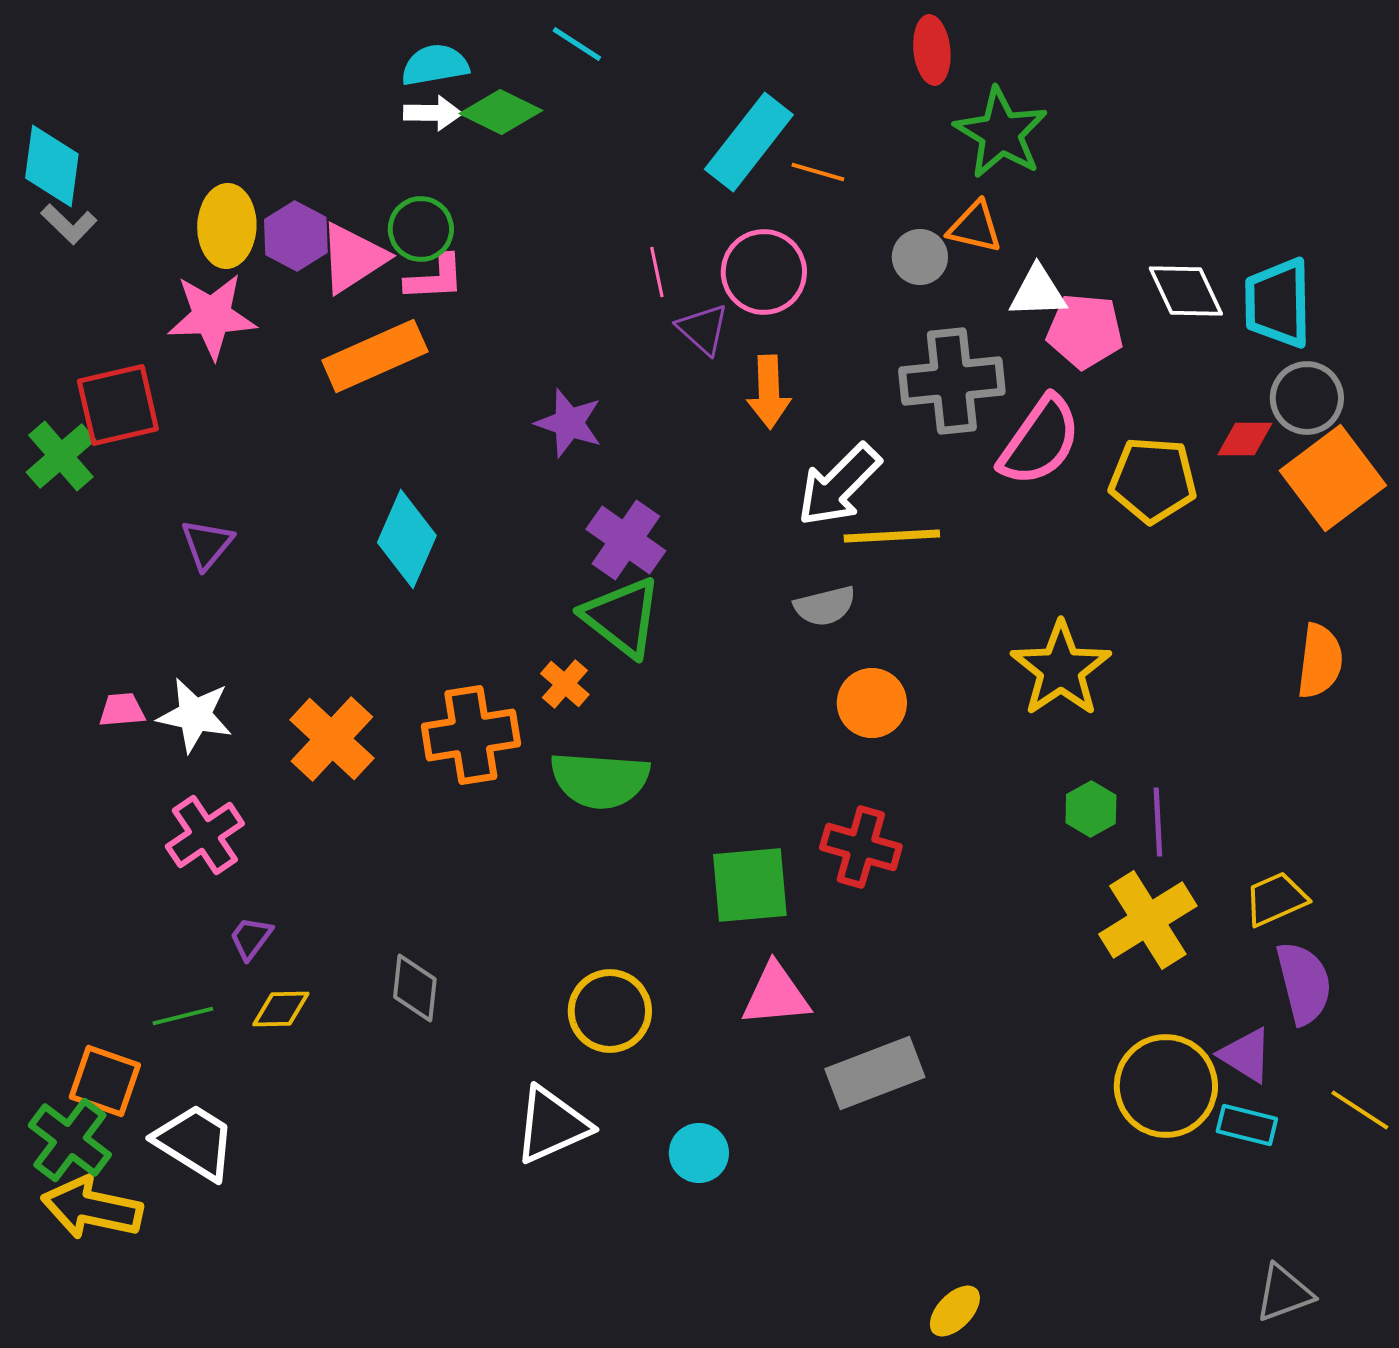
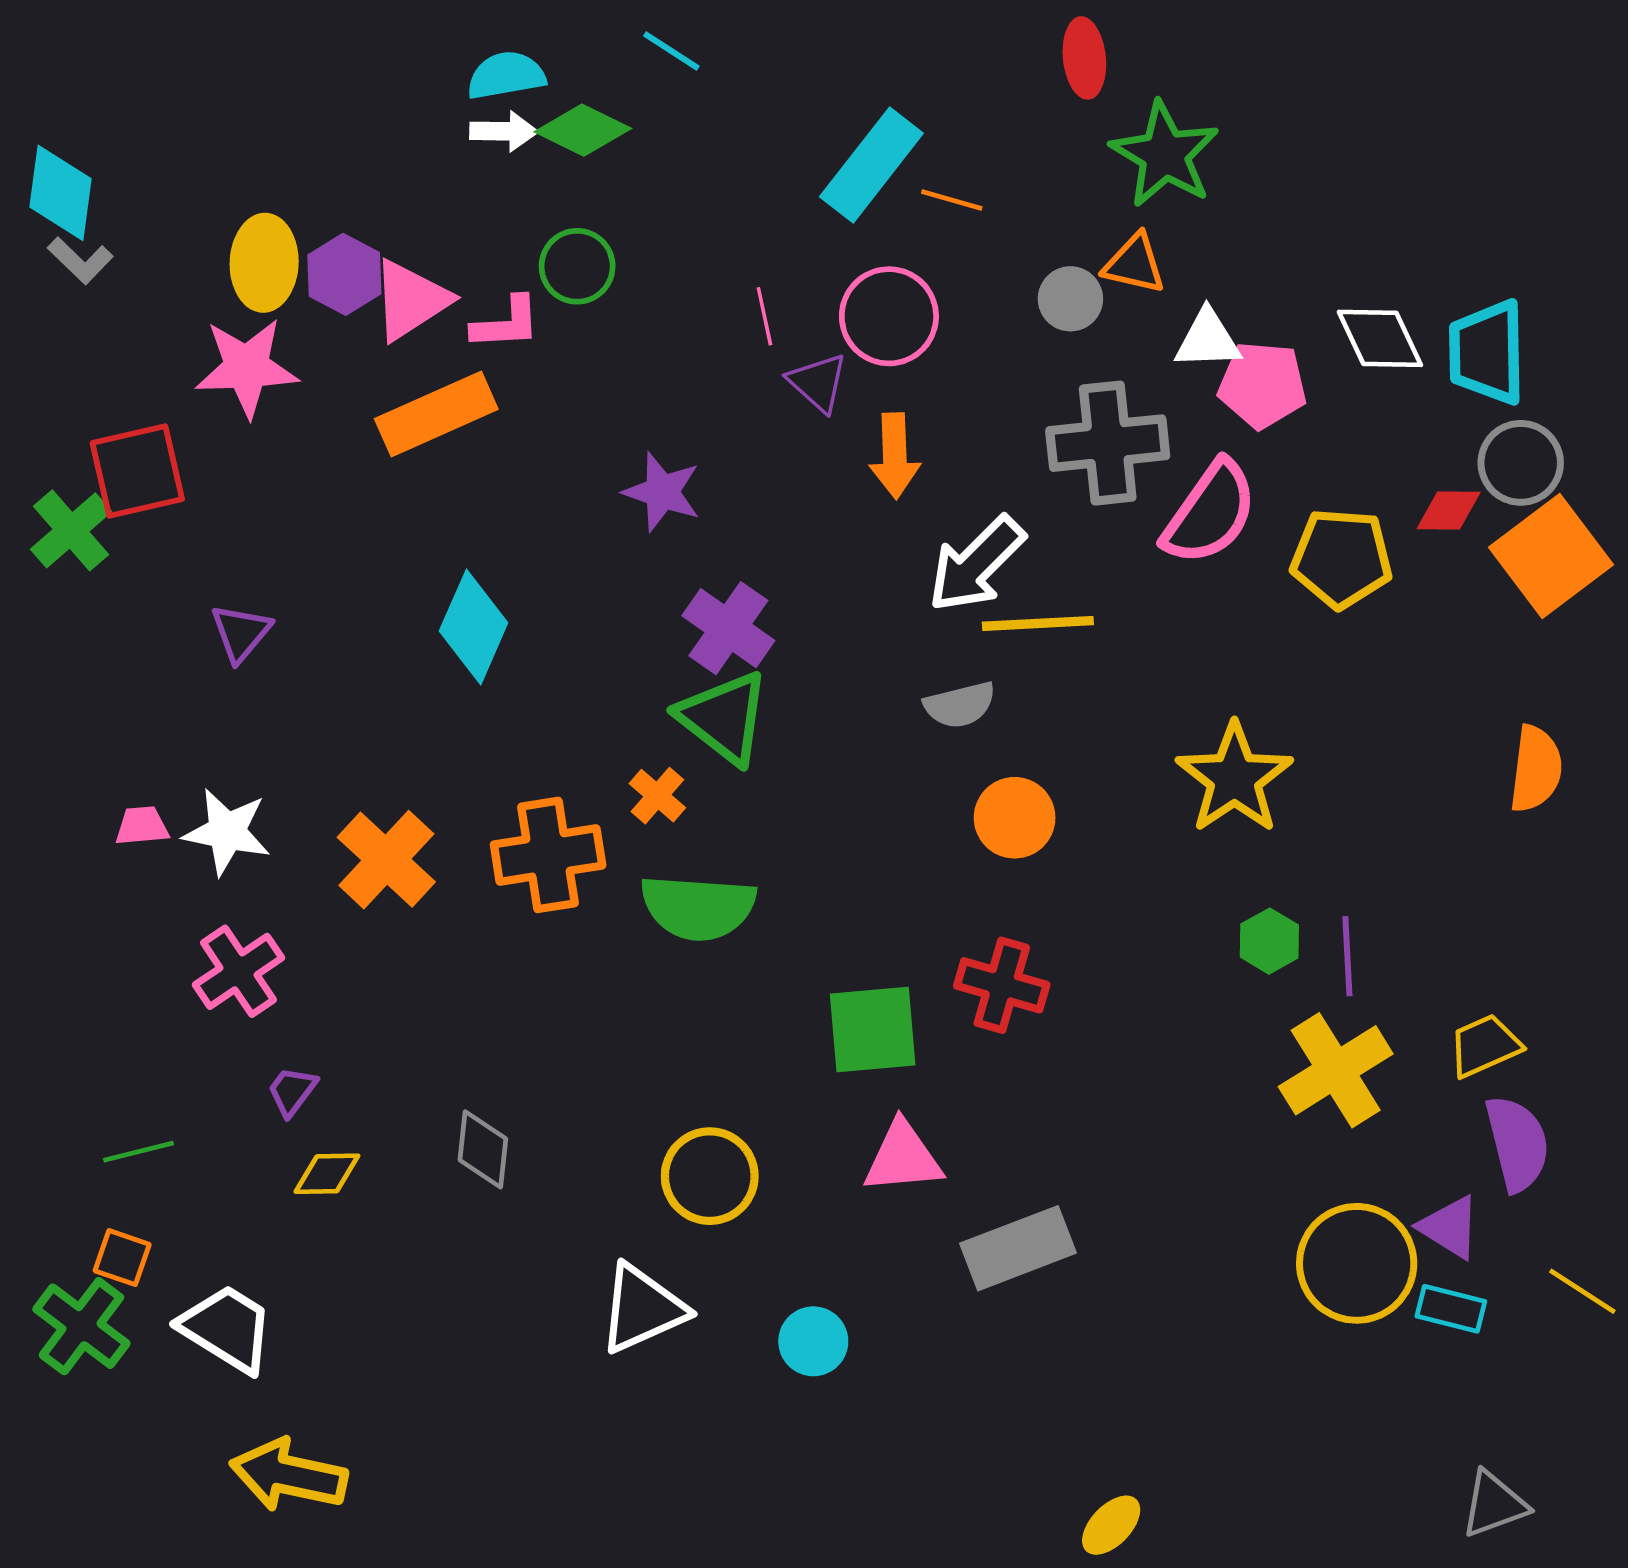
green circle: (421, 229) -> (577, 266), moved
green line: (183, 1016) -> (138, 1152), moved
orange square: (105, 1081) -> (122, 1258), size x0.7
yellow arrow: (92, 1208) -> (289, 1475), moved

